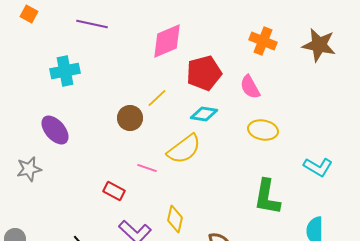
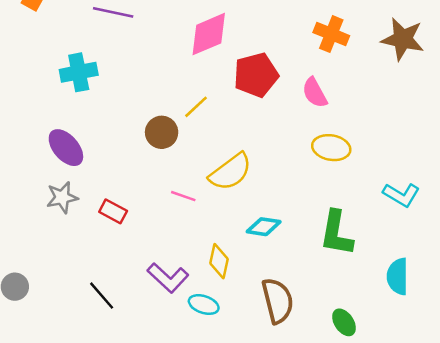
cyan diamond: (204, 114) -> (264, 227), moved
gray star: (29, 169) -> (62, 197), moved
red rectangle: (114, 191) -> (113, 211), moved

